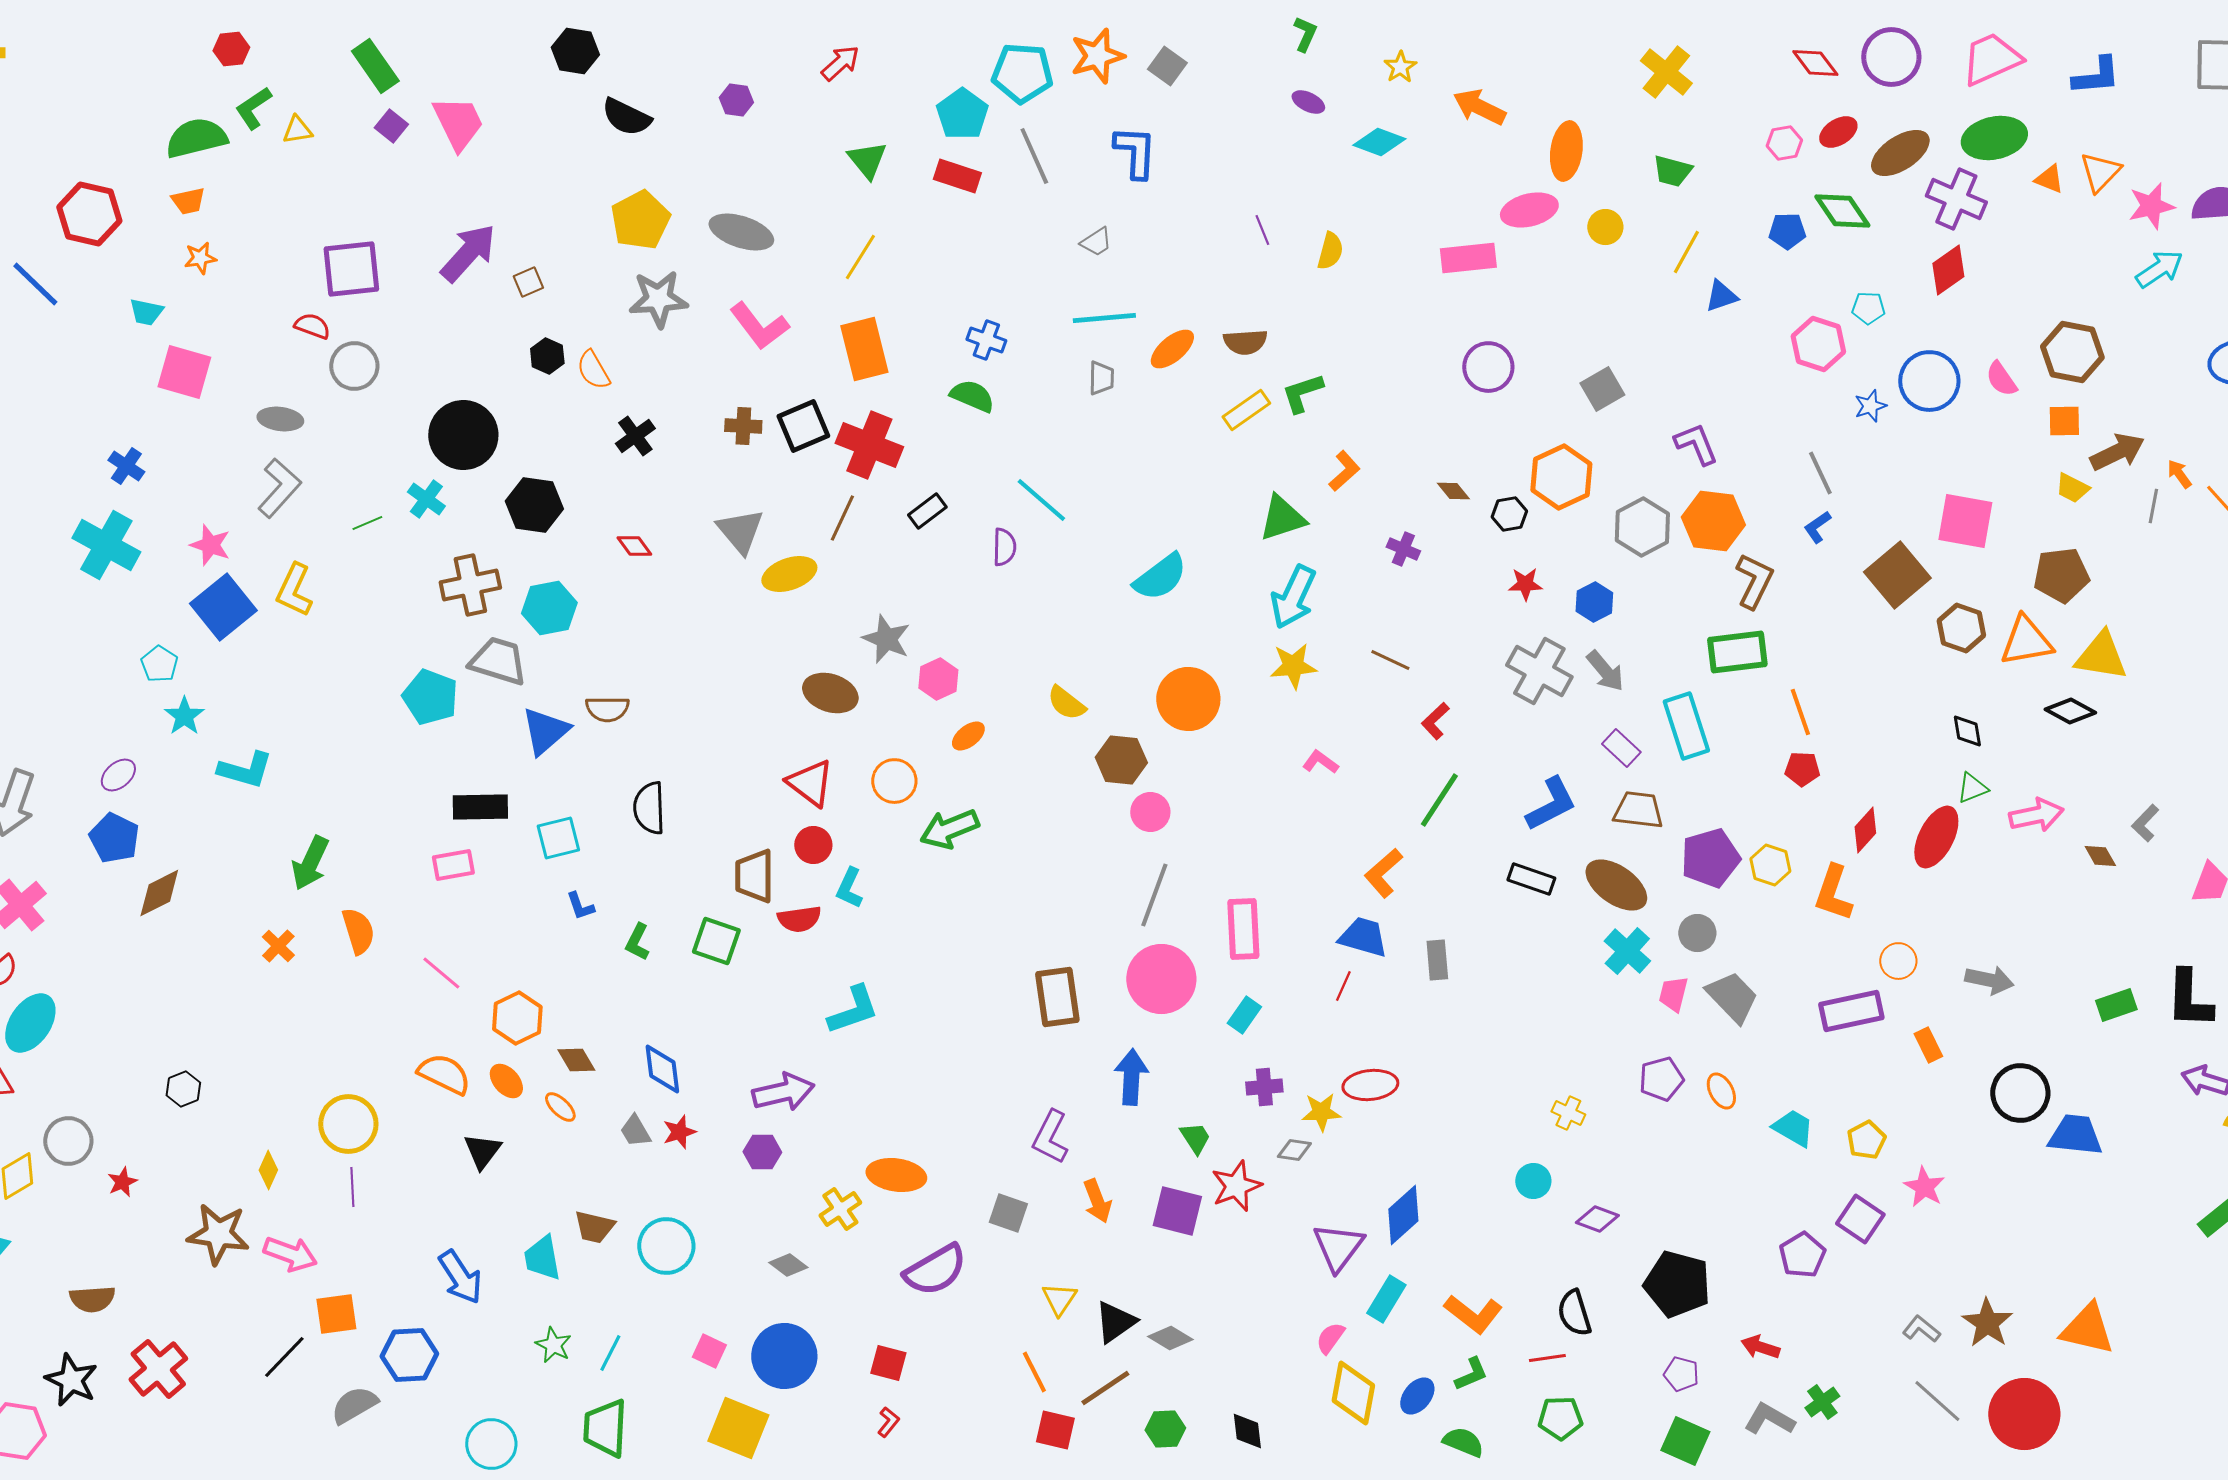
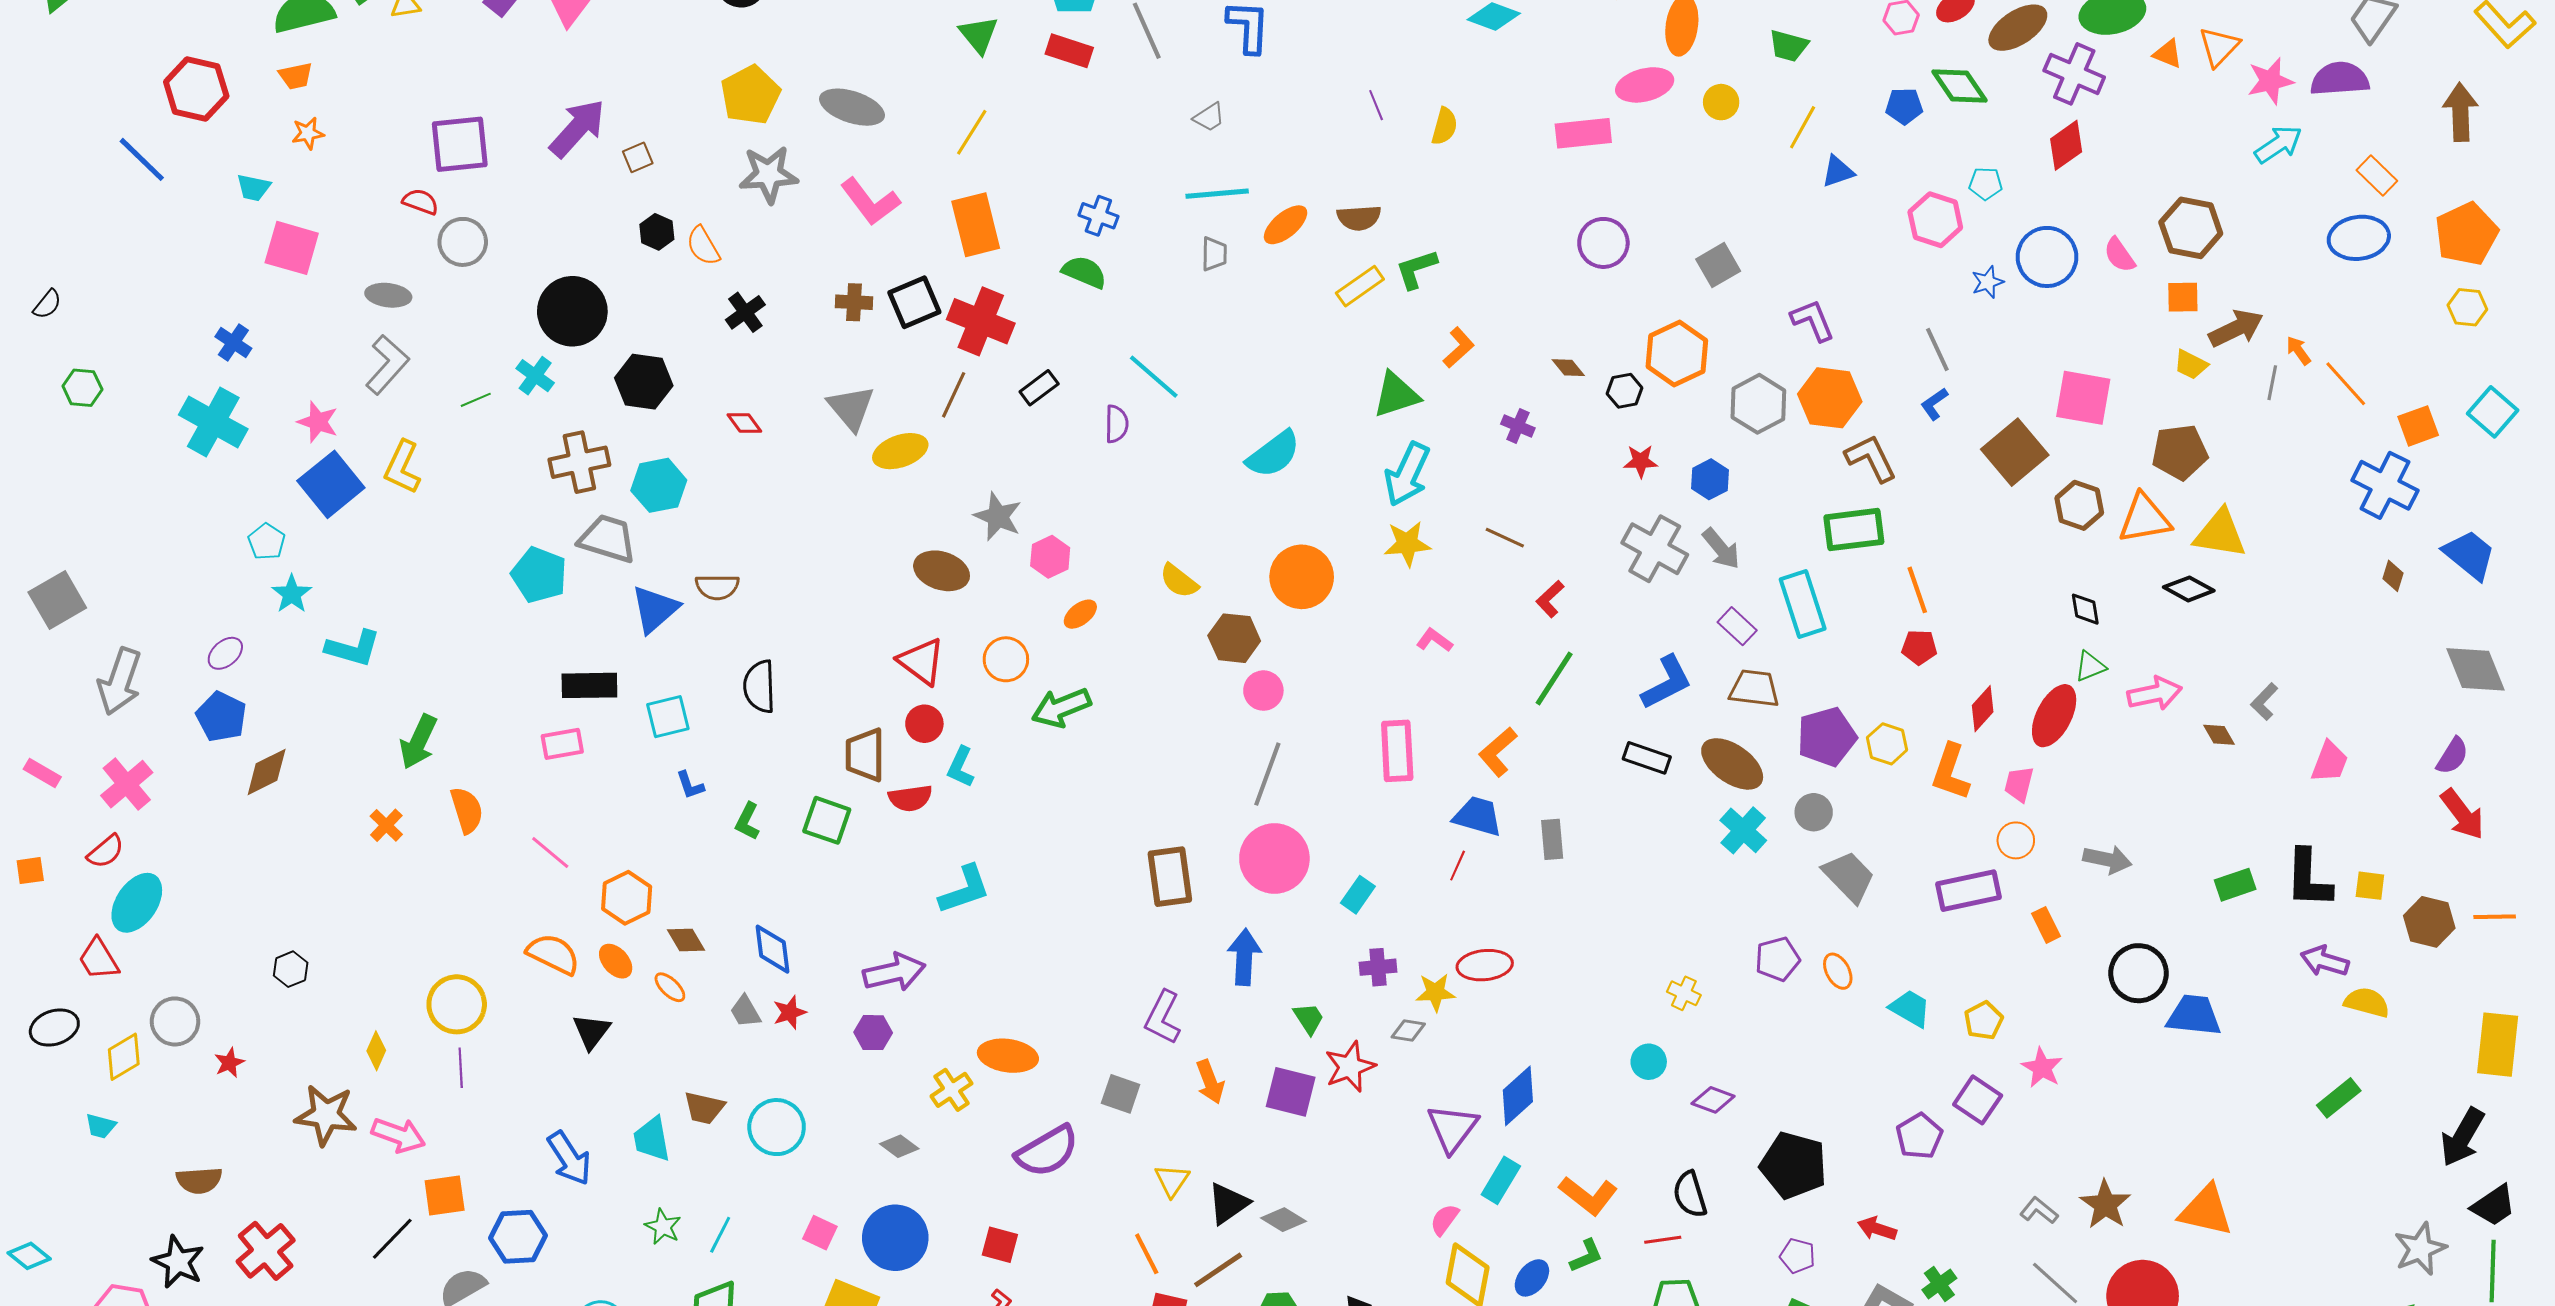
brown L-shape: (1754, 581) -> (1871, 458), turned -52
pink rectangle: (1243, 929) -> (1397, 751), moved
pink trapezoid: (1673, 994) -> (2019, 784), moved

